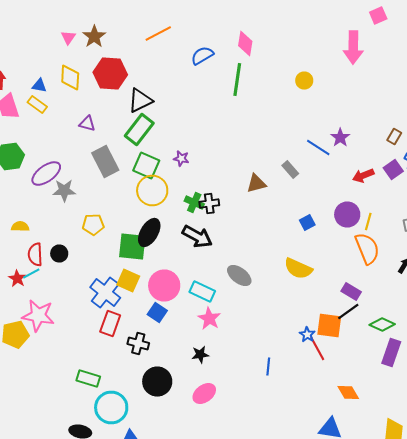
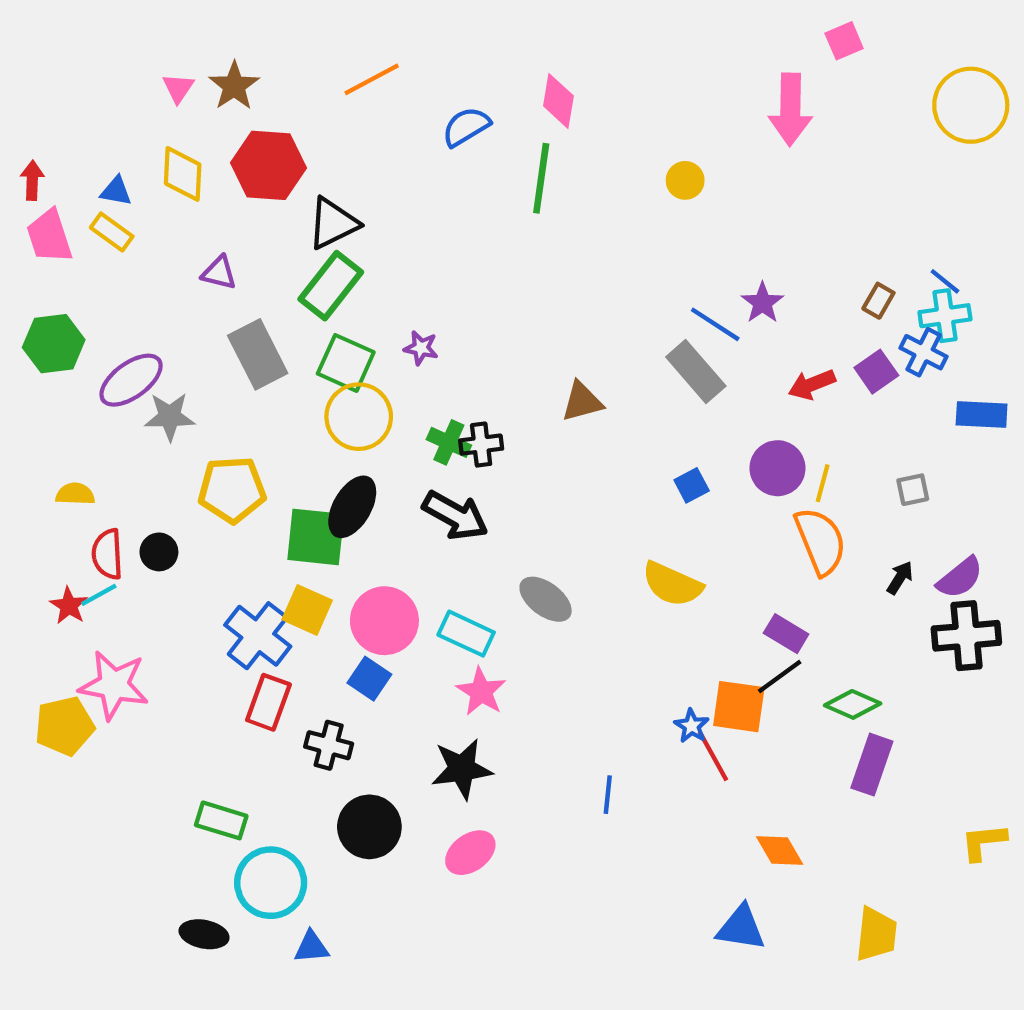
gray rectangle: (290, 170) -> (696, 372), moved, size x1.6
yellow pentagon: (93, 224) -> (232, 490), size x1.4
black star: (200, 354) -> (462, 769), size x1.6

